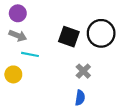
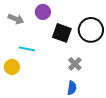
purple circle: (18, 13) -> (43, 12), moved
gray arrow: (18, 36) -> (16, 19), moved

